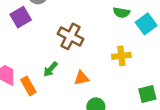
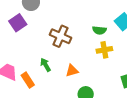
green semicircle: (121, 13) -> (99, 30), moved
green arrow: (50, 69) -> (45, 65), turned 112

